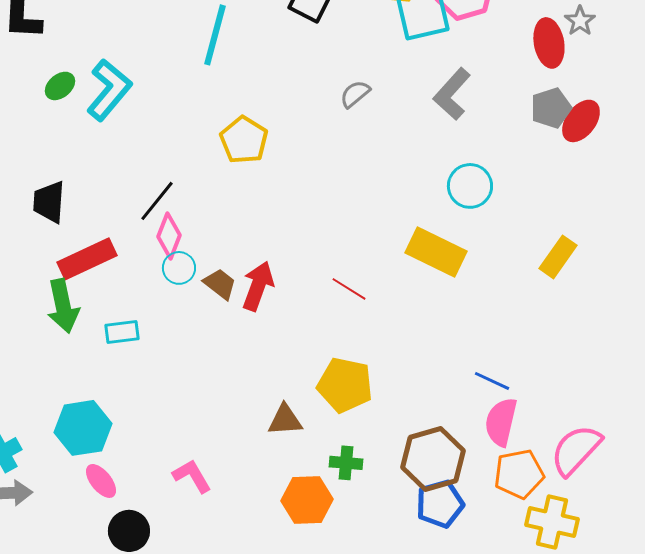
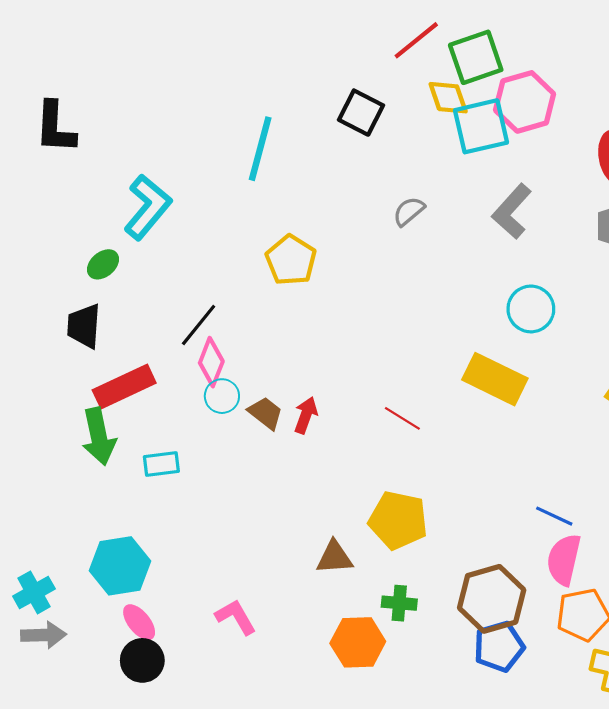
green ellipse: (60, 86) -> (103, 264), moved
red arrow: (258, 286) -> (306, 415), size x0.7
black circle: (129, 531) -> (142, 660), moved

